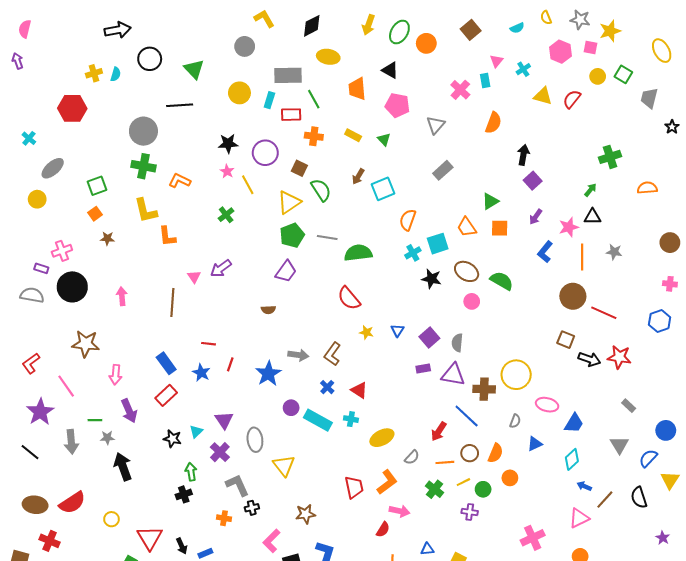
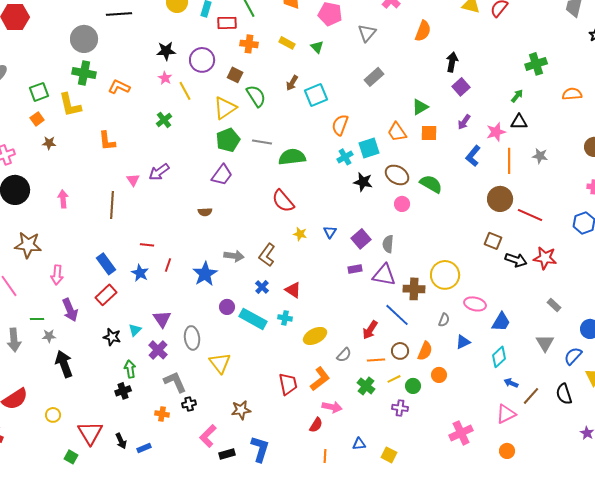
yellow L-shape: (146, 211) -> (70, 105), moved

